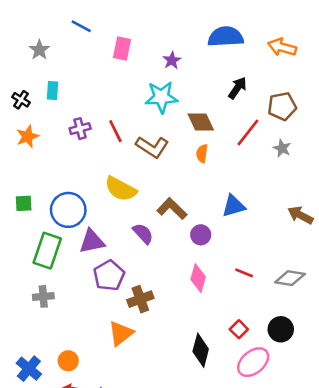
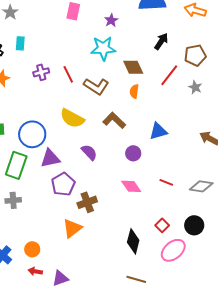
brown L-shape: (172, 209) -> (114, 120), moved
pink diamond: (198, 278) -> (131, 186), turned -50

